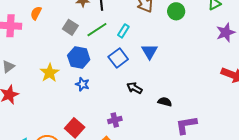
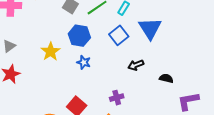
blue triangle: (150, 51) -> (150, 28), size x1.4
black arrow: (135, 88) -> (136, 65), turned -49

